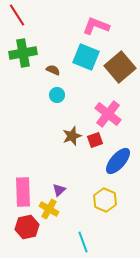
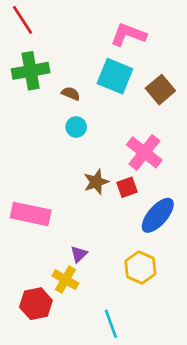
brown square: (120, 67) -> (160, 90), size x0.7
pink rectangle: (23, 192) -> (31, 214), moved, turned -76

